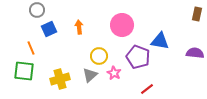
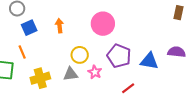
blue triangle: (160, 41) -> (149, 61), moved
orange line: (31, 48) -> (22, 52), moved
gray triangle: (90, 75) -> (71, 74), turned 35

